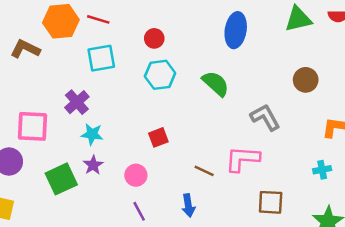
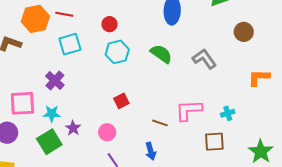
brown circle: (306, 80) -> (244, 32), moved
gray L-shape: (265, 117) -> (204, 59), moved
cyan star: (92, 134) -> (52, 114), moved
cyan cross: (322, 170) -> (228, 113), moved

